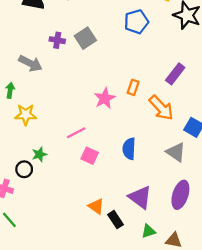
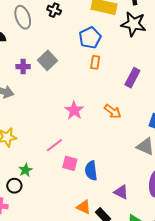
orange rectangle: (133, 87) -> (95, 62), moved
orange arrow: (161, 108) -> (113, 111), moved, size x0.7
blue semicircle: (129, 149) -> (91, 171), moved
purple triangle: (140, 197) -> (121, 192), size x0.7

